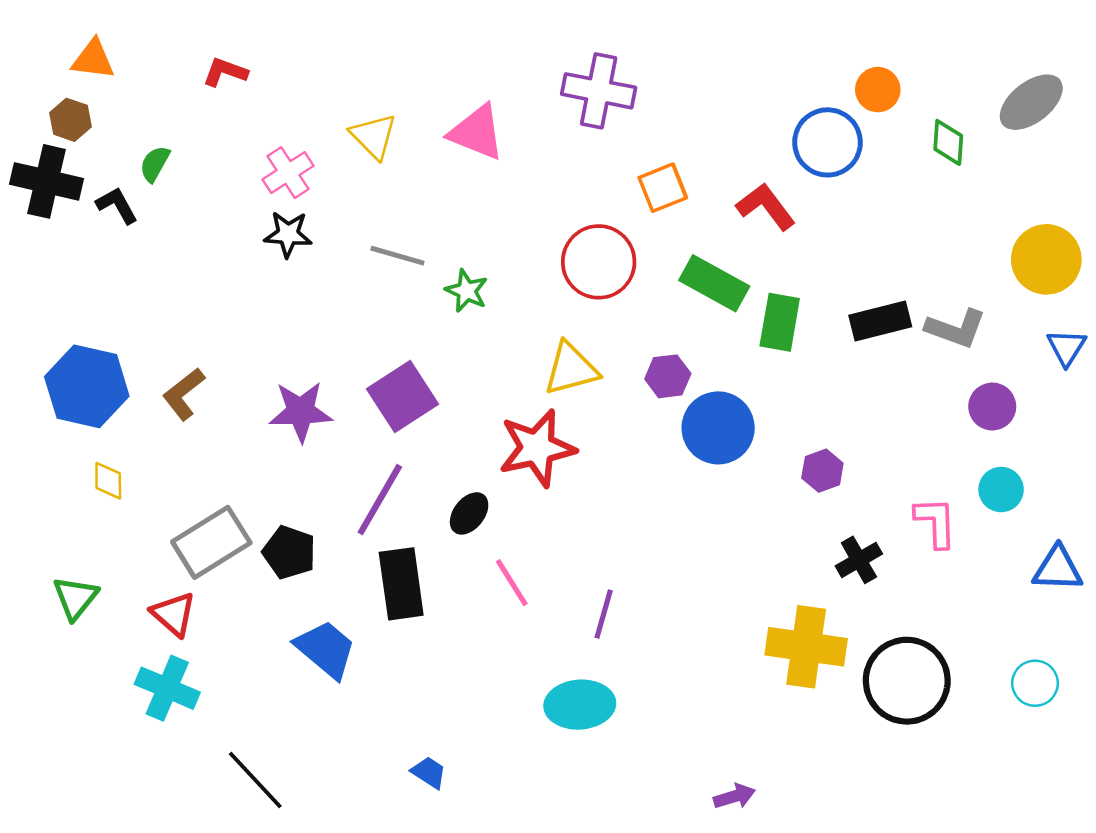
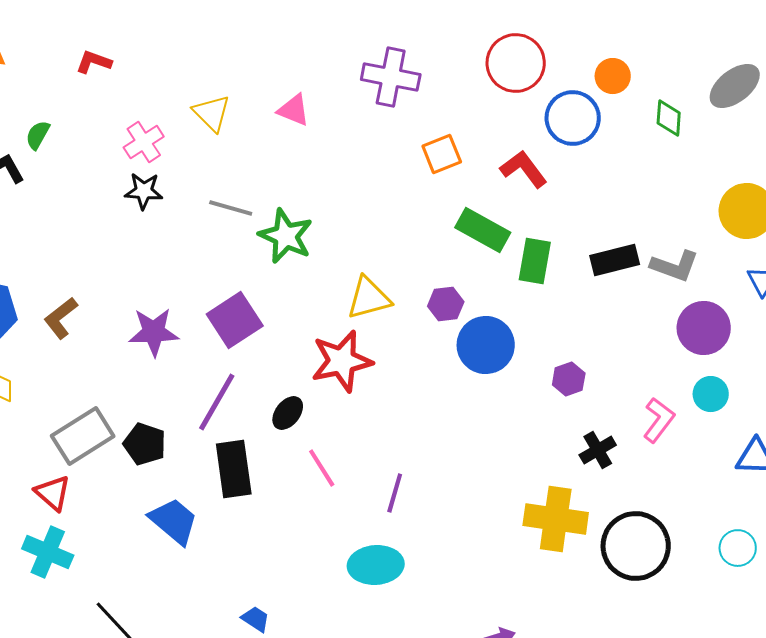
pink triangle: (477, 132) -> (294, 110), size x0.7
red circle: (599, 262) -> (516, 63), moved
green star: (467, 291) -> (286, 236), size x1.6
purple circle: (992, 407) -> (704, 328), size x1.4
pink L-shape: (936, 522) -> (659, 420), turned 39

